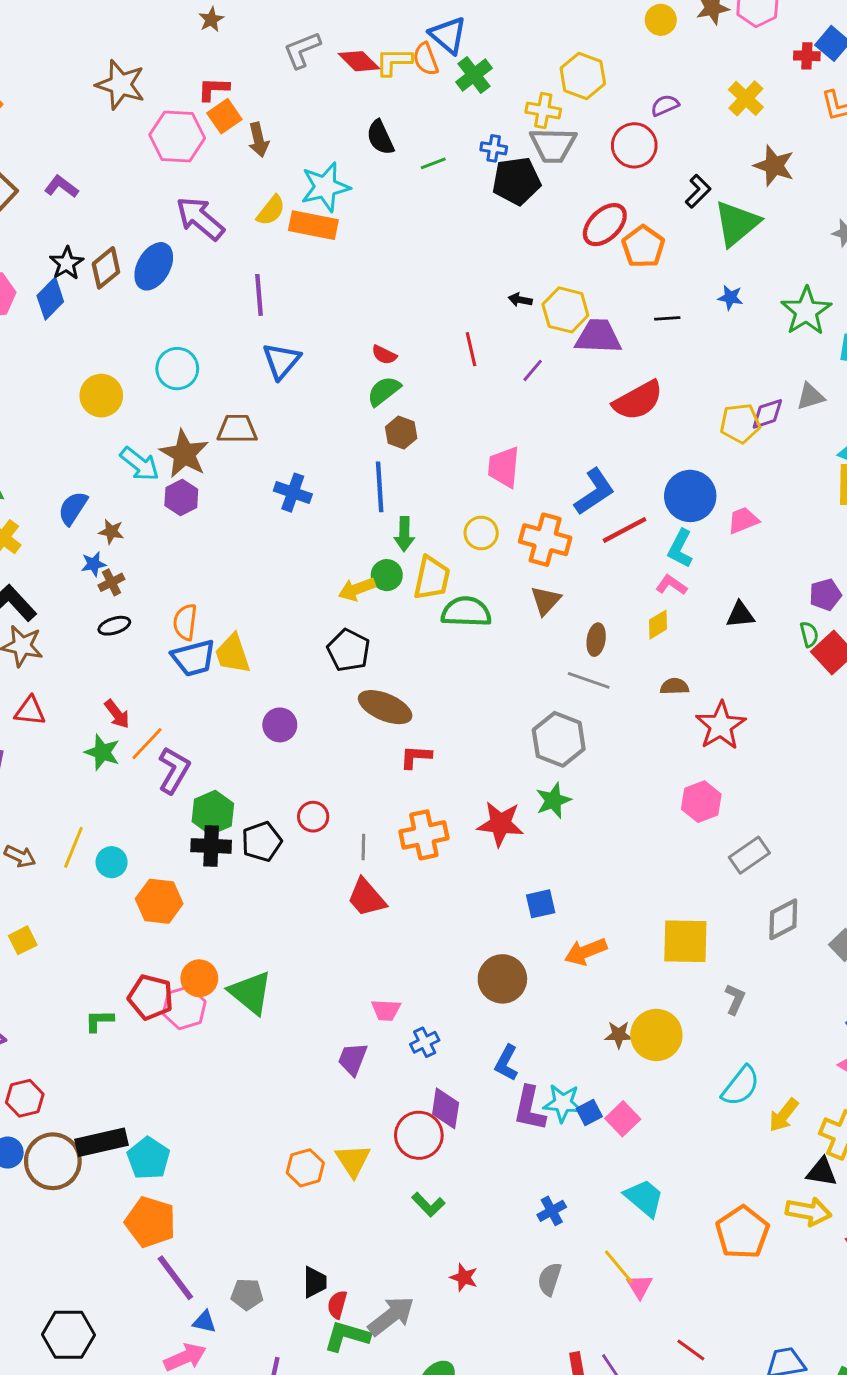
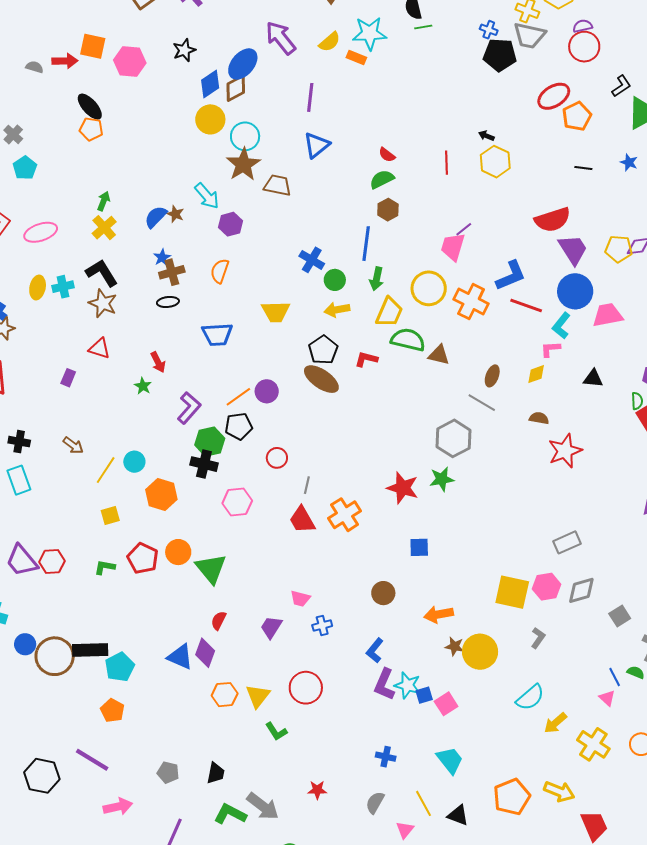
purple semicircle: (665, 105) -> (583, 26), moved
green line: (433, 163) -> (423, 27), moved
orange rectangle: (313, 225) -> (356, 57), size x0.6
brown diamond: (106, 268) -> (236, 88), moved
blue diamond: (50, 299) -> (210, 84), moved
yellow hexagon: (565, 310) -> (495, 162), moved
purple trapezoid: (598, 336) -> (573, 249), moved, turned 44
purple line: (533, 370) -> (464, 229), moved
yellow circle: (101, 396) -> (210, 119), moved
brown star: (184, 454) -> (243, 164), moved
blue cross: (293, 493) -> (312, 260), moved
pink trapezoid: (743, 520) -> (608, 315), size x1.4
red line: (625, 530) -> (526, 306), turned 36
brown star: (111, 532) -> (175, 214), moved
yellow circle: (481, 533) -> (429, 288), size x1.5
blue star: (93, 564) -> (162, 257), turned -30
green circle: (387, 575) -> (335, 280), moved
brown cross: (111, 582) -> (172, 272), size x1.4
pink L-shape: (671, 585) -> (550, 349), turned -50
brown triangle: (546, 601) -> (439, 355), moved, turned 50
orange semicircle: (185, 622) -> (220, 271), moved
yellow trapezoid: (233, 654) -> (276, 312), moved, turned -84
brown ellipse: (385, 707) -> (321, 379), moved
orange line: (147, 744) -> (238, 397), moved
green star: (102, 752) -> (143, 386), size x0.7
red L-shape: (416, 757) -> (366, 359), moved
pink hexagon: (701, 802) -> (547, 587), moved
orange cross: (424, 835) -> (345, 515), moved, turned -32
black pentagon: (262, 841) -> (239, 426), moved
yellow line: (73, 847) -> (106, 470), moved
yellow square: (23, 940) -> (110, 515), moved
orange arrow: (586, 952) -> (439, 614), moved
brown circle: (502, 979) -> (383, 593), size x0.7
pink hexagon: (184, 1008) -> (237, 502), moved
red hexagon: (25, 1098) -> (52, 562), moved
purple diamond: (446, 1108) -> (205, 653), moved
black triangle: (822, 1172) -> (458, 815), moved
green L-shape: (428, 1205) -> (276, 731), moved
blue cross: (552, 1211) -> (386, 757), turned 30
orange pentagon: (150, 1222) -> (112, 710), size x0.7
red star: (464, 1277) -> (317, 790), turned -30
purple line: (175, 1278) -> (92, 760), moved, turned -33
pink triangle: (640, 1286) -> (405, 830), moved
red semicircle: (337, 1305) -> (219, 621), moved
gray arrow: (391, 1316) -> (263, 806), turned 64
blue triangle: (204, 1322) -> (180, 657), moved, size x1.6

